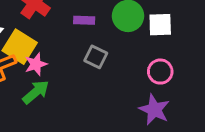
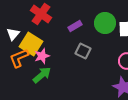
purple rectangle: (84, 20) -> (75, 26), turned -32

